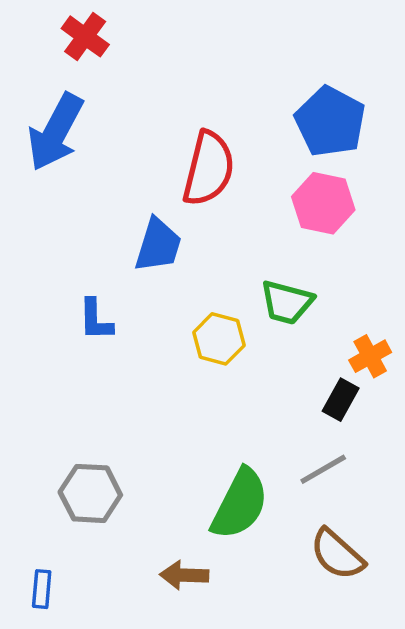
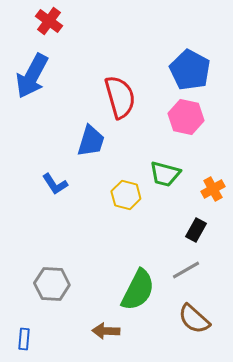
red semicircle: (209, 169) -> (120, 97), turned -30
blue L-shape: (96, 320) -> (55, 184), turned -32
orange cross: (370, 356) -> (213, 189), moved

